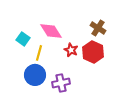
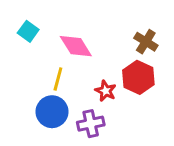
cyan square: (23, 39) -> (28, 31), moved
red star: (71, 50) -> (106, 91), moved

